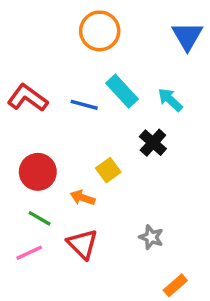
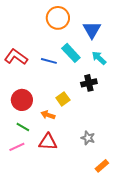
blue triangle: (187, 36) -> (92, 30), moved
black cross: (153, 143) -> (89, 83), turned 35
red triangle: (83, 244) -> (48, 142), turned -42

